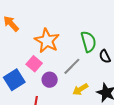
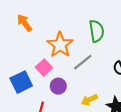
green semicircle: (88, 42) -> (97, 31), moved
gray line: (72, 66) -> (83, 62), moved

